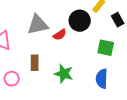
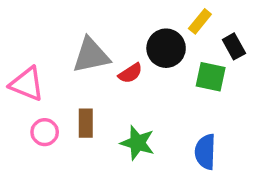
green square: (106, 48) -> (211, 77), moved
pink circle: (12, 79) -> (45, 132), moved

